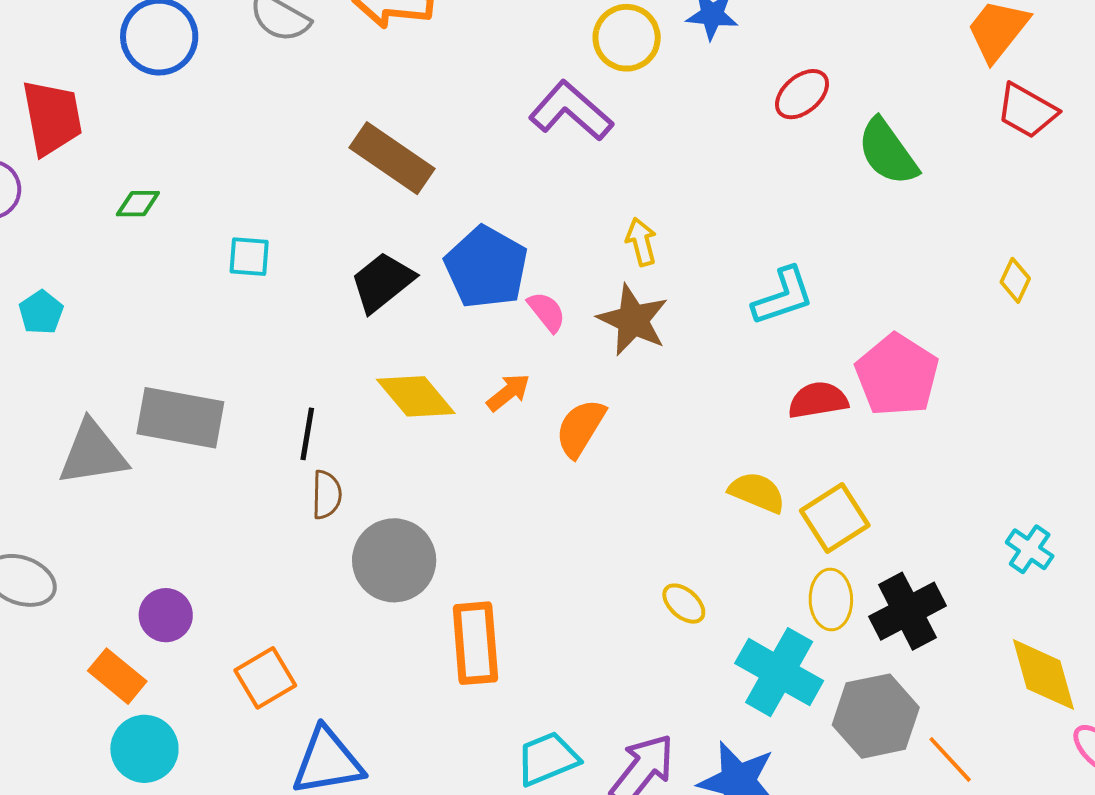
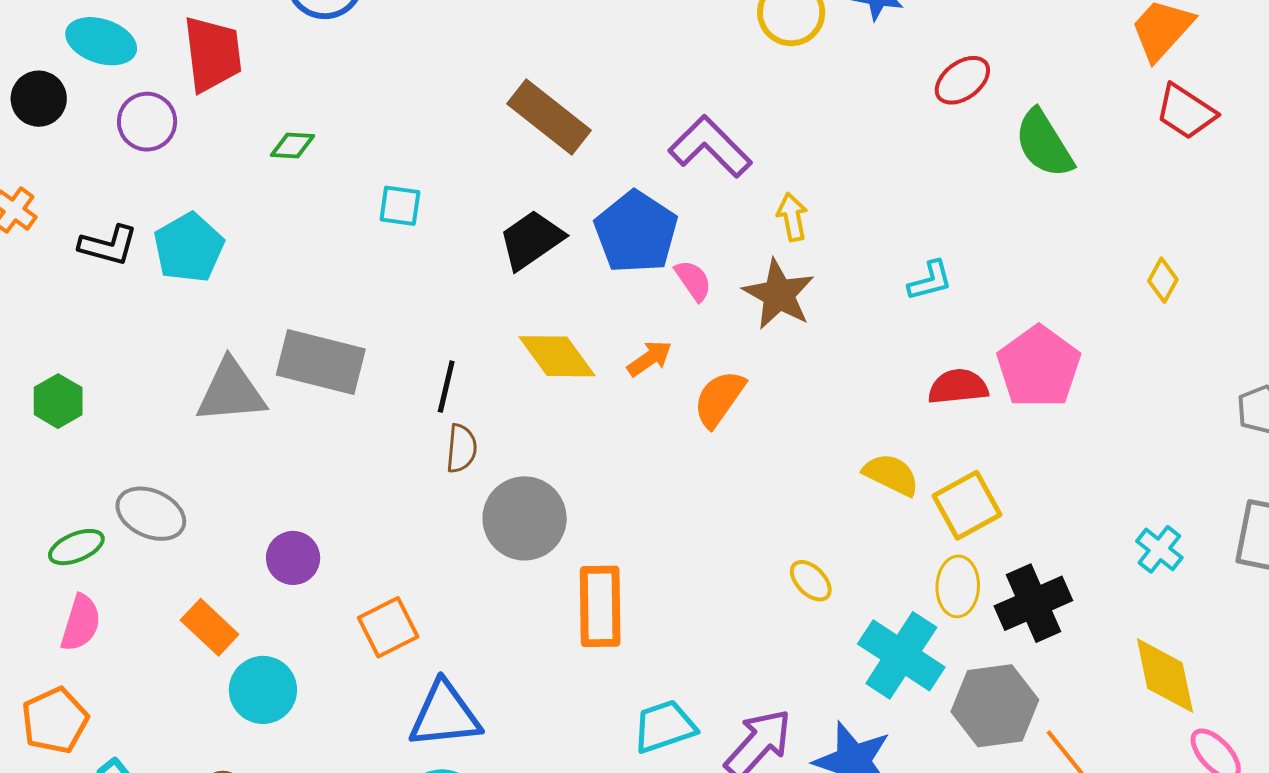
purple L-shape: (571, 111) -> (710, 147), moved
cyan L-shape: (783, 296) -> (930, 281), size x0.7
cyan pentagon: (41, 312) -> (189, 248), size x1.6
orange rectangle: (117, 676) -> (210, 627), moved

